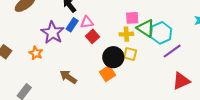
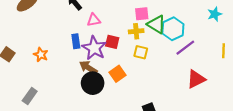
blue rectangle: (72, 25) -> (76, 41), moved, turned -40
purple star: (53, 33) -> (94, 48), moved
red square: (92, 36) -> (112, 42), moved, turned -32
black circle: (113, 57) -> (93, 83), moved
brown arrow: (68, 77) -> (88, 68), moved

